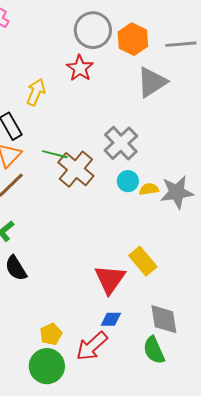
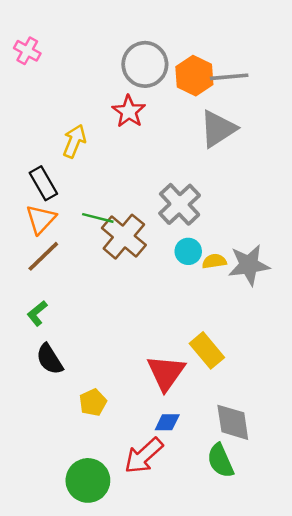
gray line: (181, 44) -> (229, 77), moved
yellow pentagon: (51, 334) -> (93, 402), moved

